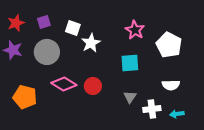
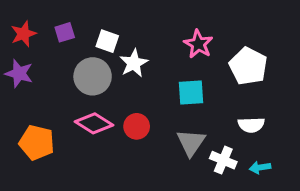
gray circle: (47, 52) -> (93, 76), moved
gray triangle: (130, 97) -> (191, 142), size x1.5
white cross: (152, 109) -> (223, 160), turned 30

